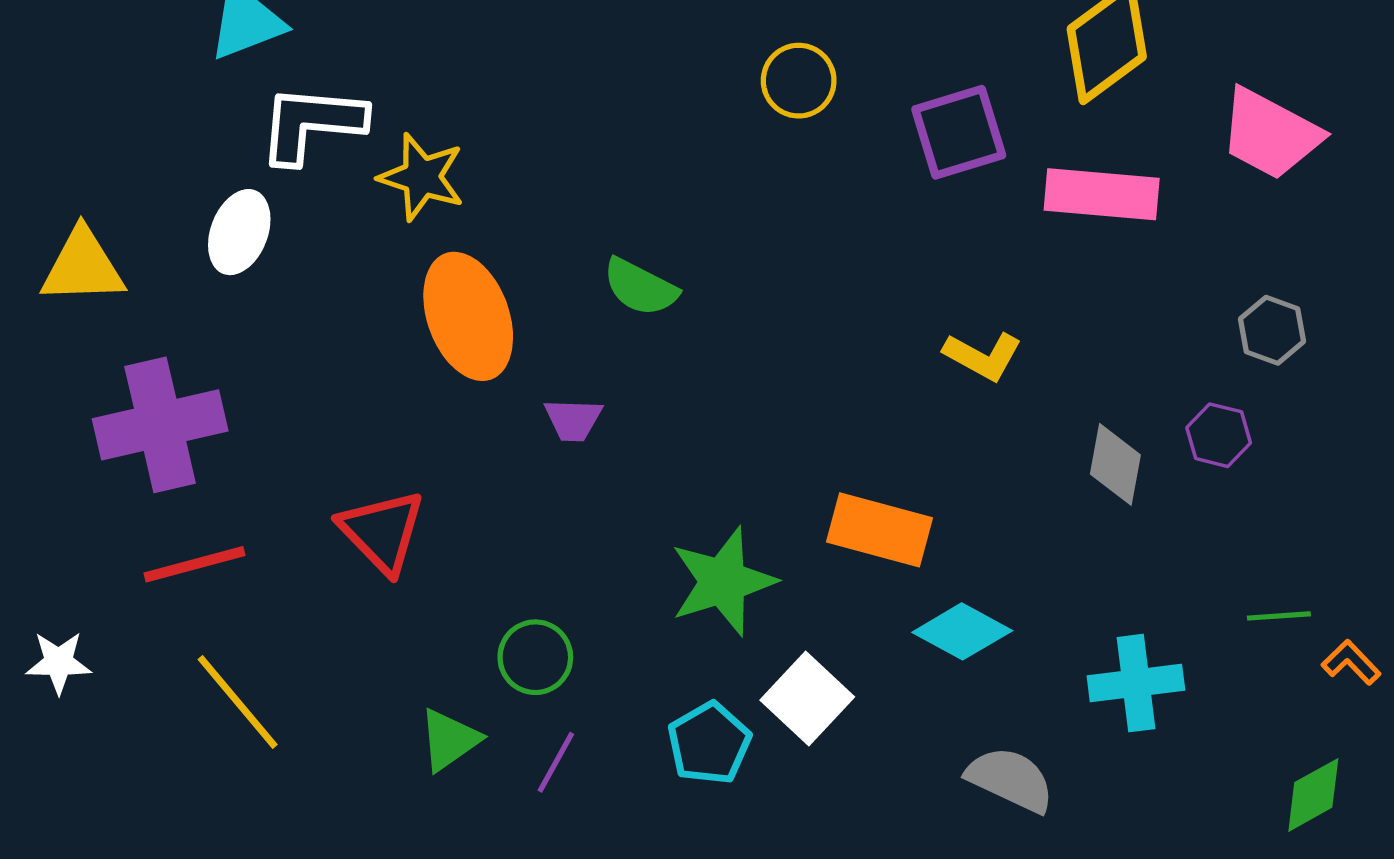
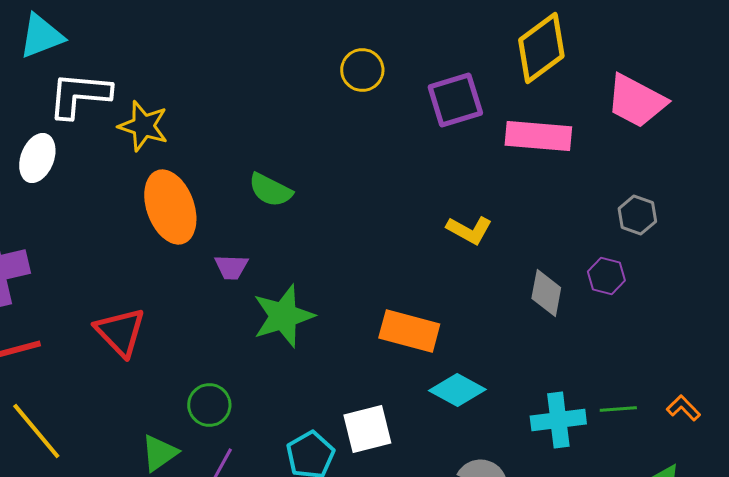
green star: (723, 581) -> (283, 316), moved
green line: (1279, 616) -> (618, 409), moved
white square: (807, 699) -> (367, 429), turned 33

